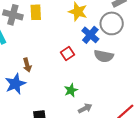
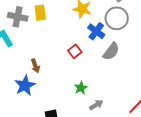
gray semicircle: (104, 56) -> (111, 51), turned -60

